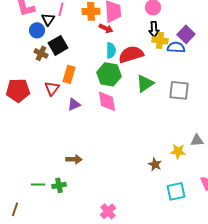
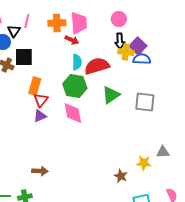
purple square: (186, 34) -> (138, 46), moved
black square: (58, 45) -> (24, 57), turned 30
red triangle: (52, 88) -> (41, 100), moved

